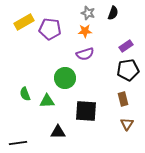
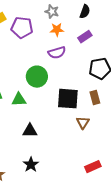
gray star: (88, 13) -> (52, 12), moved
purple rectangle: (126, 46) -> (85, 37), moved
black square: (86, 111) -> (68, 99), moved
brown triangle: (127, 124) -> (83, 123), moved

